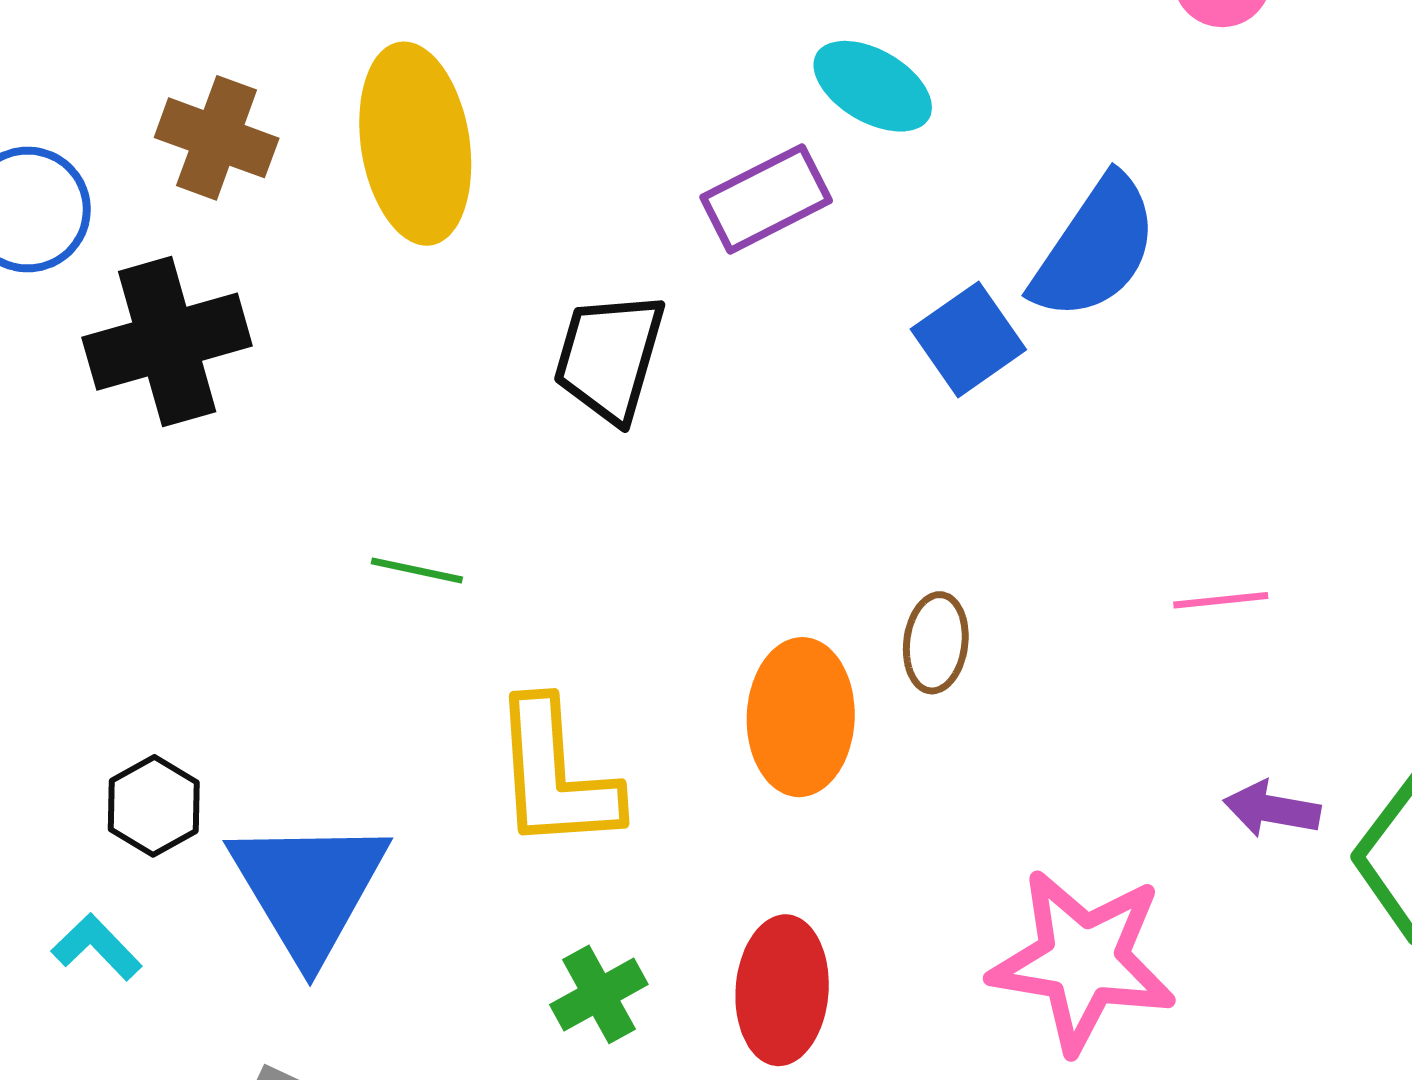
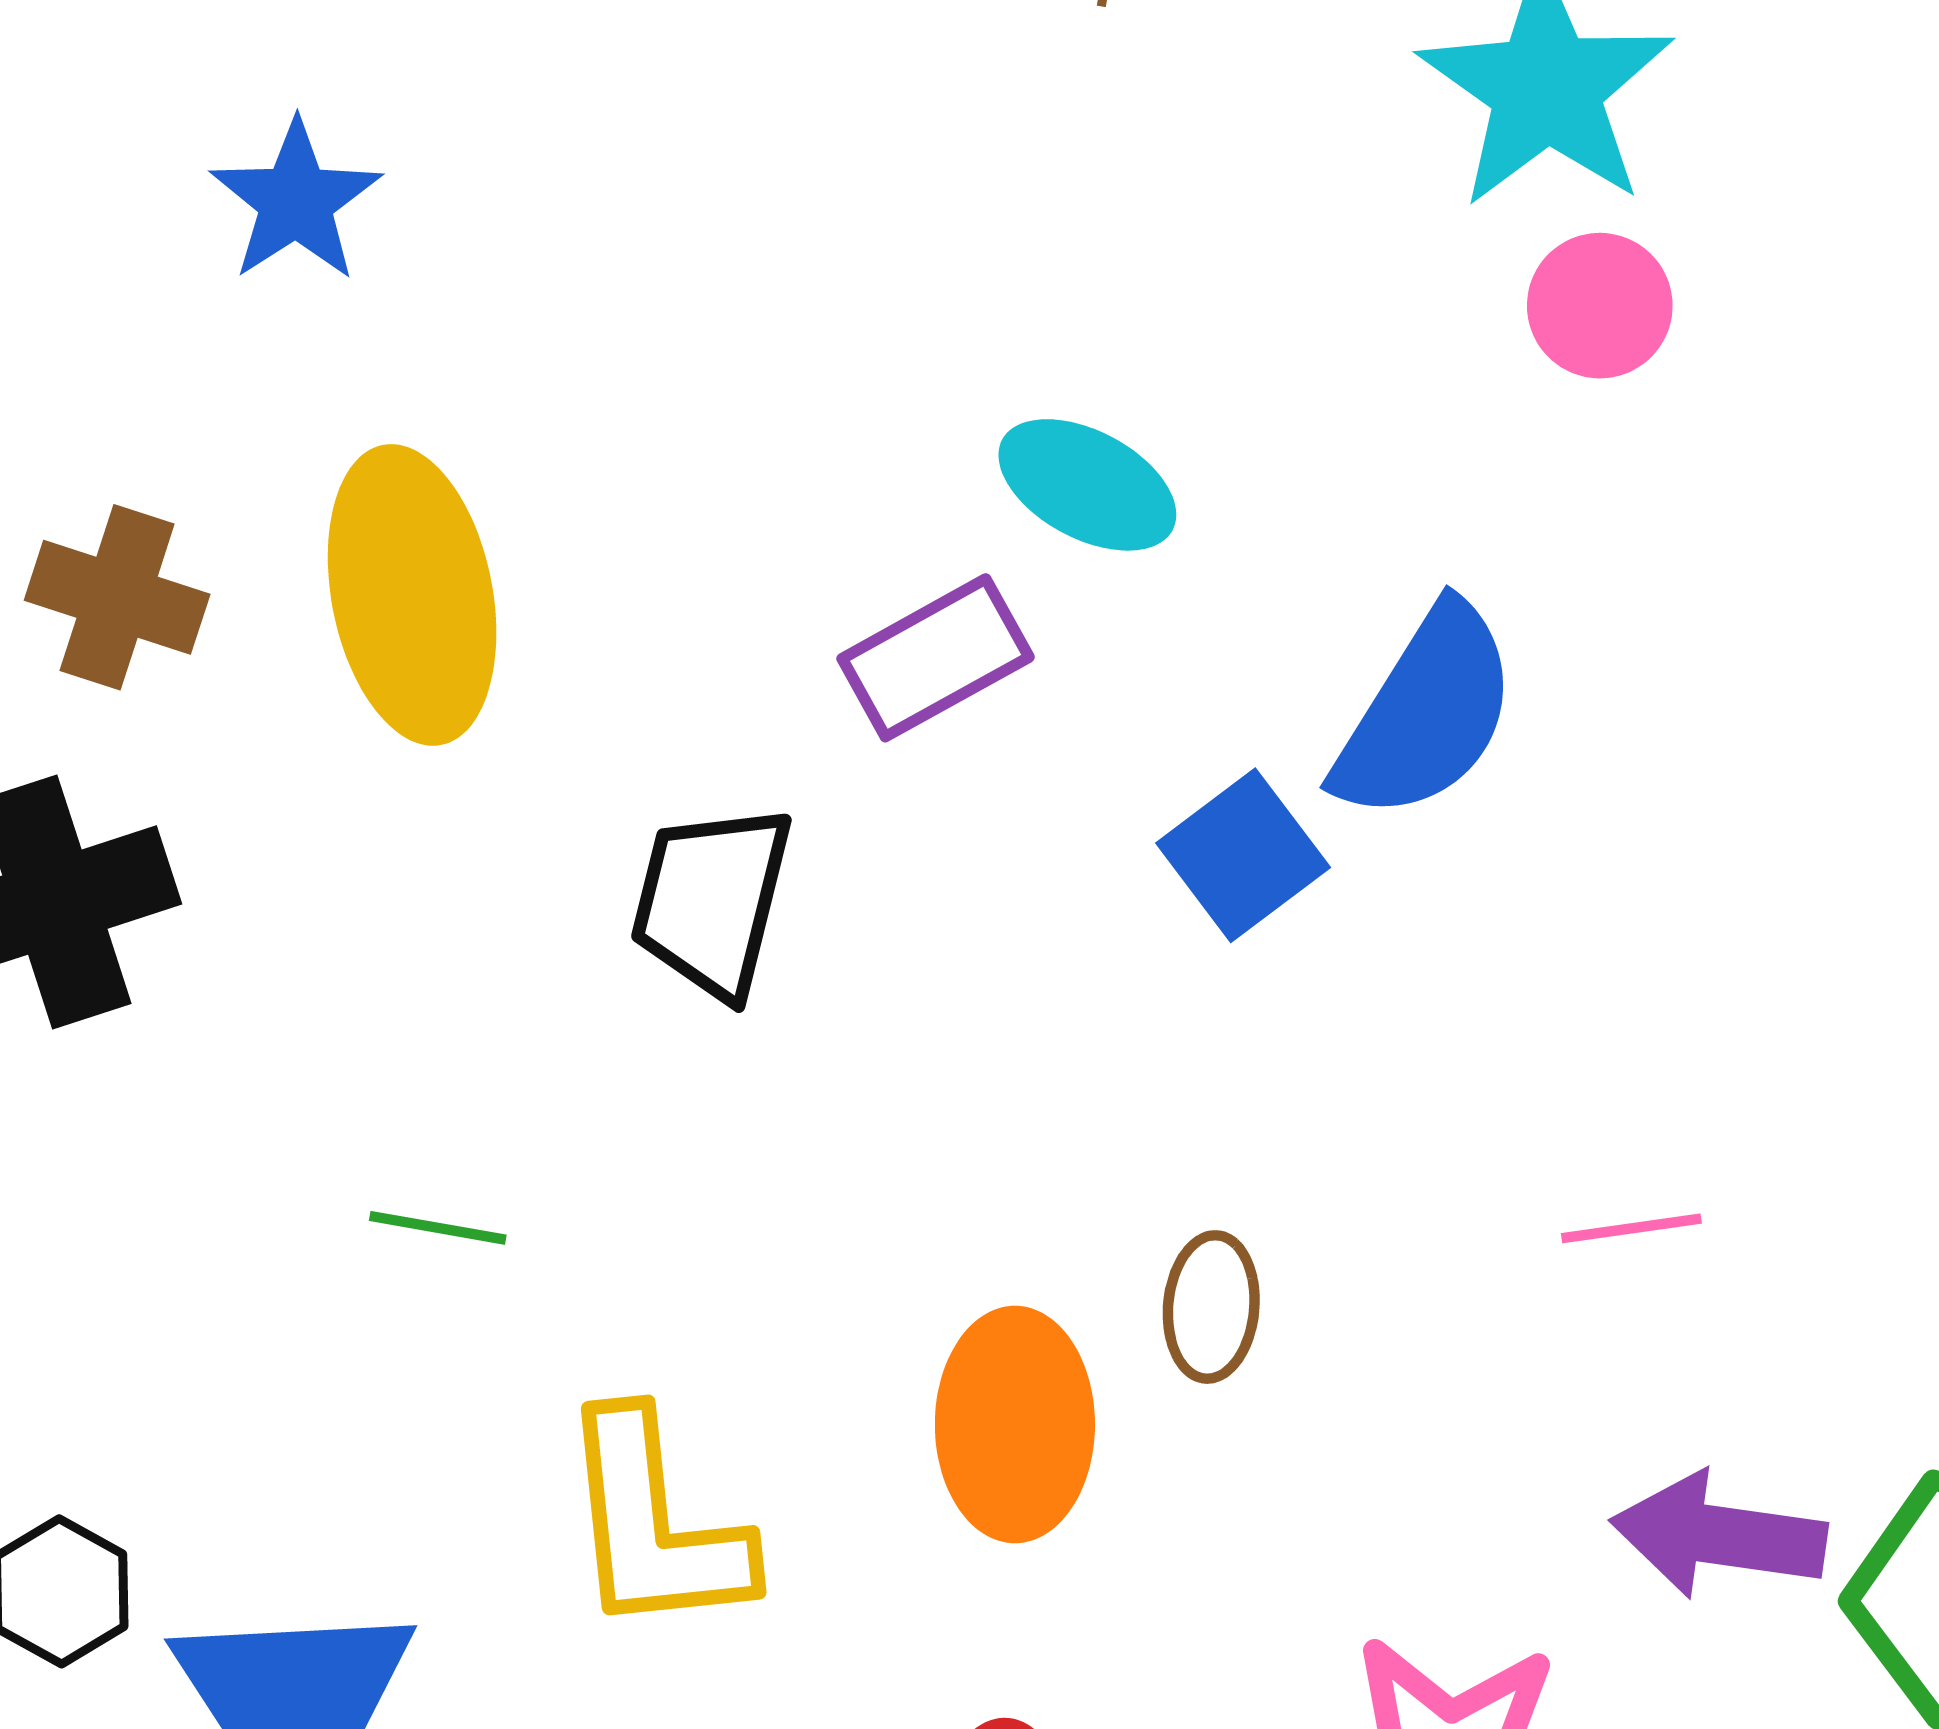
purple arrow: (1272, 809) -> (1719, 1535), size x1.5

